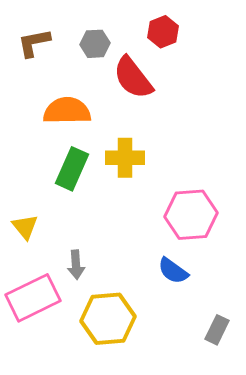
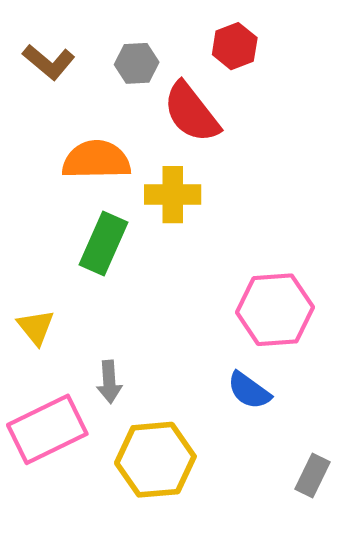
brown L-shape: (34, 43) -> (49, 62), turned -129
yellow cross: (125, 158) -> (173, 195), moved

